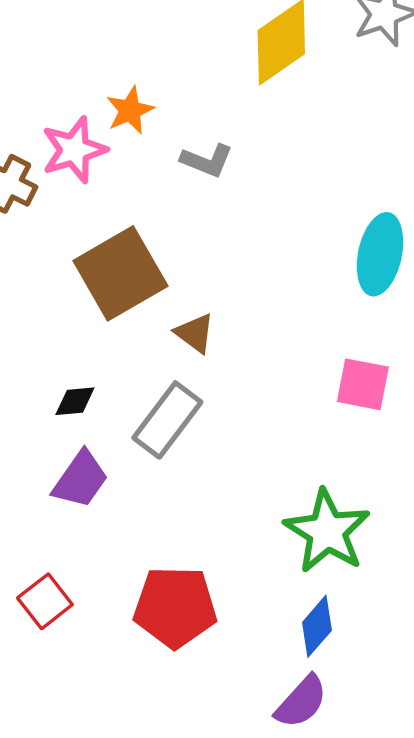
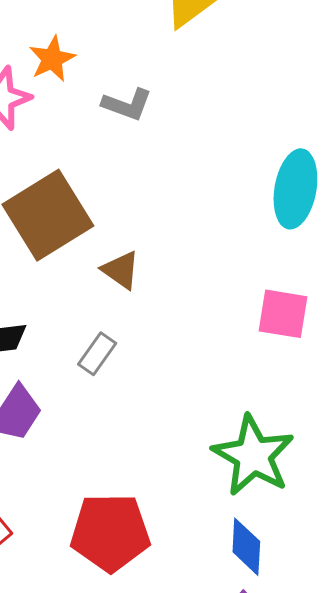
gray rectangle: (167, 420) -> (97, 354), size x0.6
blue diamond: (317, 626) -> (246, 547), turned -36

